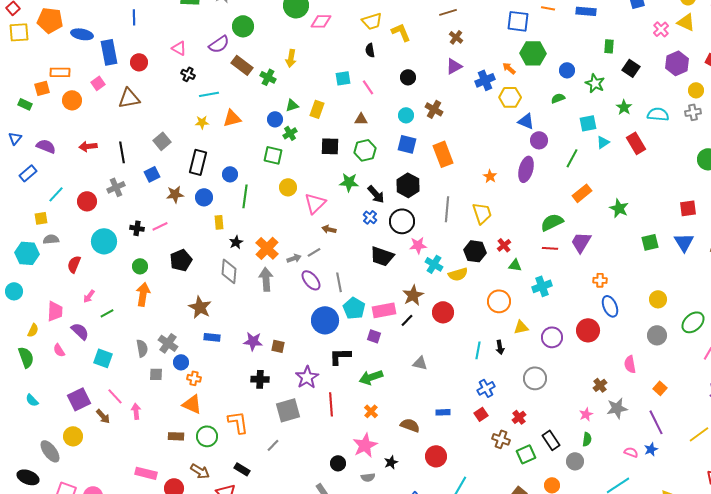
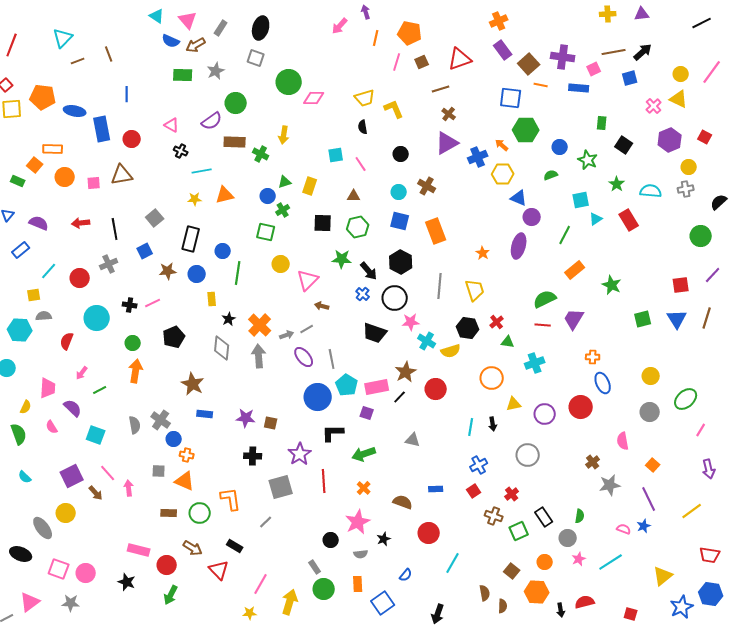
brown rectangle: (242, 65) -> (235, 142), turned -35
purple triangle: (454, 66) -> (447, 143), size x1.4
pink square: (98, 83) -> (94, 183), moved, turned 32
orange square: (42, 88) -> (35, 165), turned -35
gray square: (156, 374) -> (159, 471), moved
pink star: (586, 414) -> (579, 559), moved

